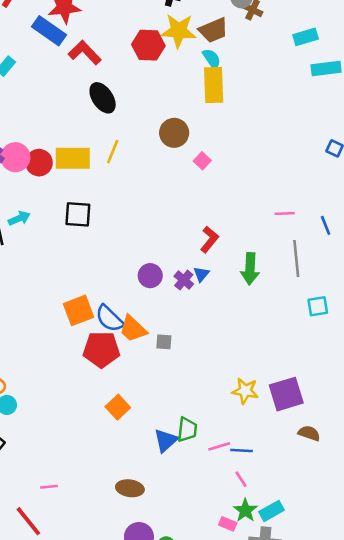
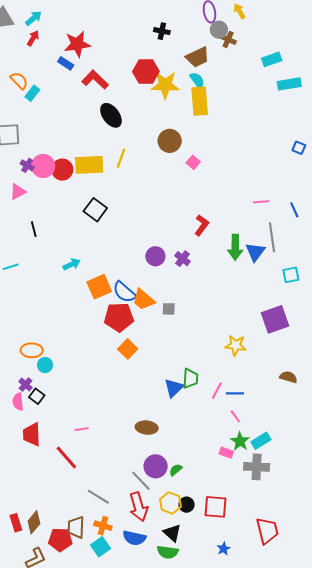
blue rectangle: (49, 31) -> (66, 63), size x0.6
yellow star: (179, 31) -> (165, 85), moved
black square: (78, 214) -> (95, 210), turned 35
cyan arrow: (19, 218) -> (72, 264), moved
blue triangle: (201, 274) -> (255, 252), moved, size x1.5
purple square: (286, 394) -> (275, 319), moved
orange square: (118, 407) -> (128, 349), moved
pink line: (219, 446) -> (217, 391), turned -42

